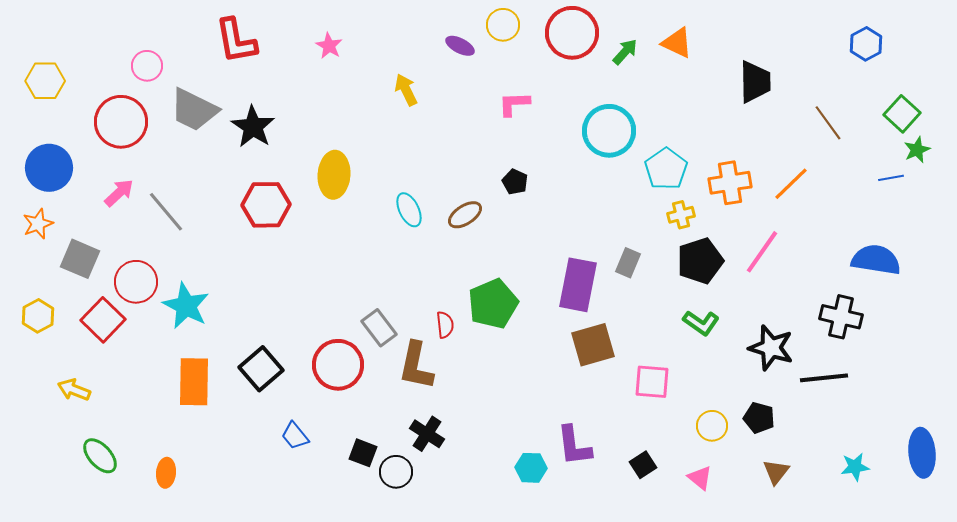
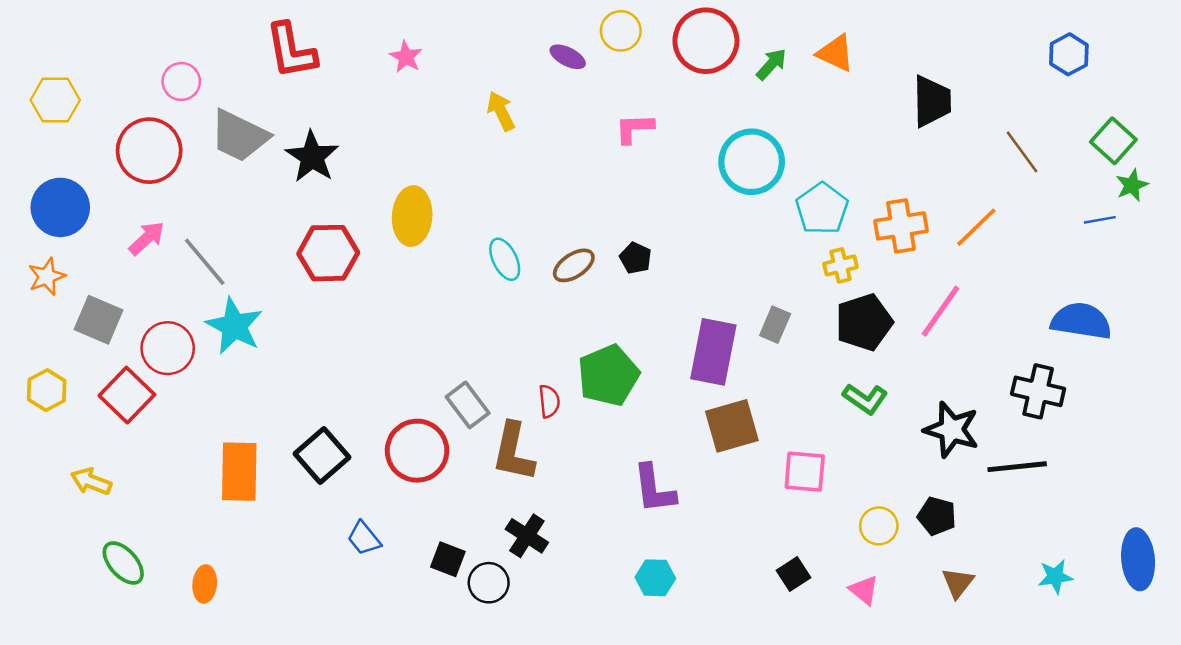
black pentagon: (515, 182) -> (636, 258), moved
cyan star: (186, 306) -> (234, 326), moved
purple L-shape: (574, 446) -> (654, 489), moved

